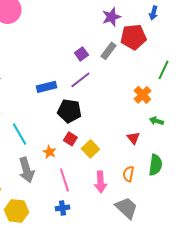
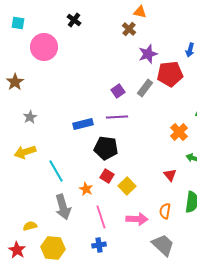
purple line: (80, 80) -> (117, 117), turned 35
pink arrow: (100, 182) -> (137, 219), turned -85

